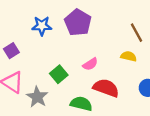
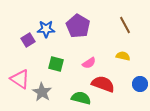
brown line: (137, 33) -> (125, 25), moved
purple square: (11, 51) -> (28, 40), moved
green square: (59, 74) -> (56, 64), moved, turned -35

